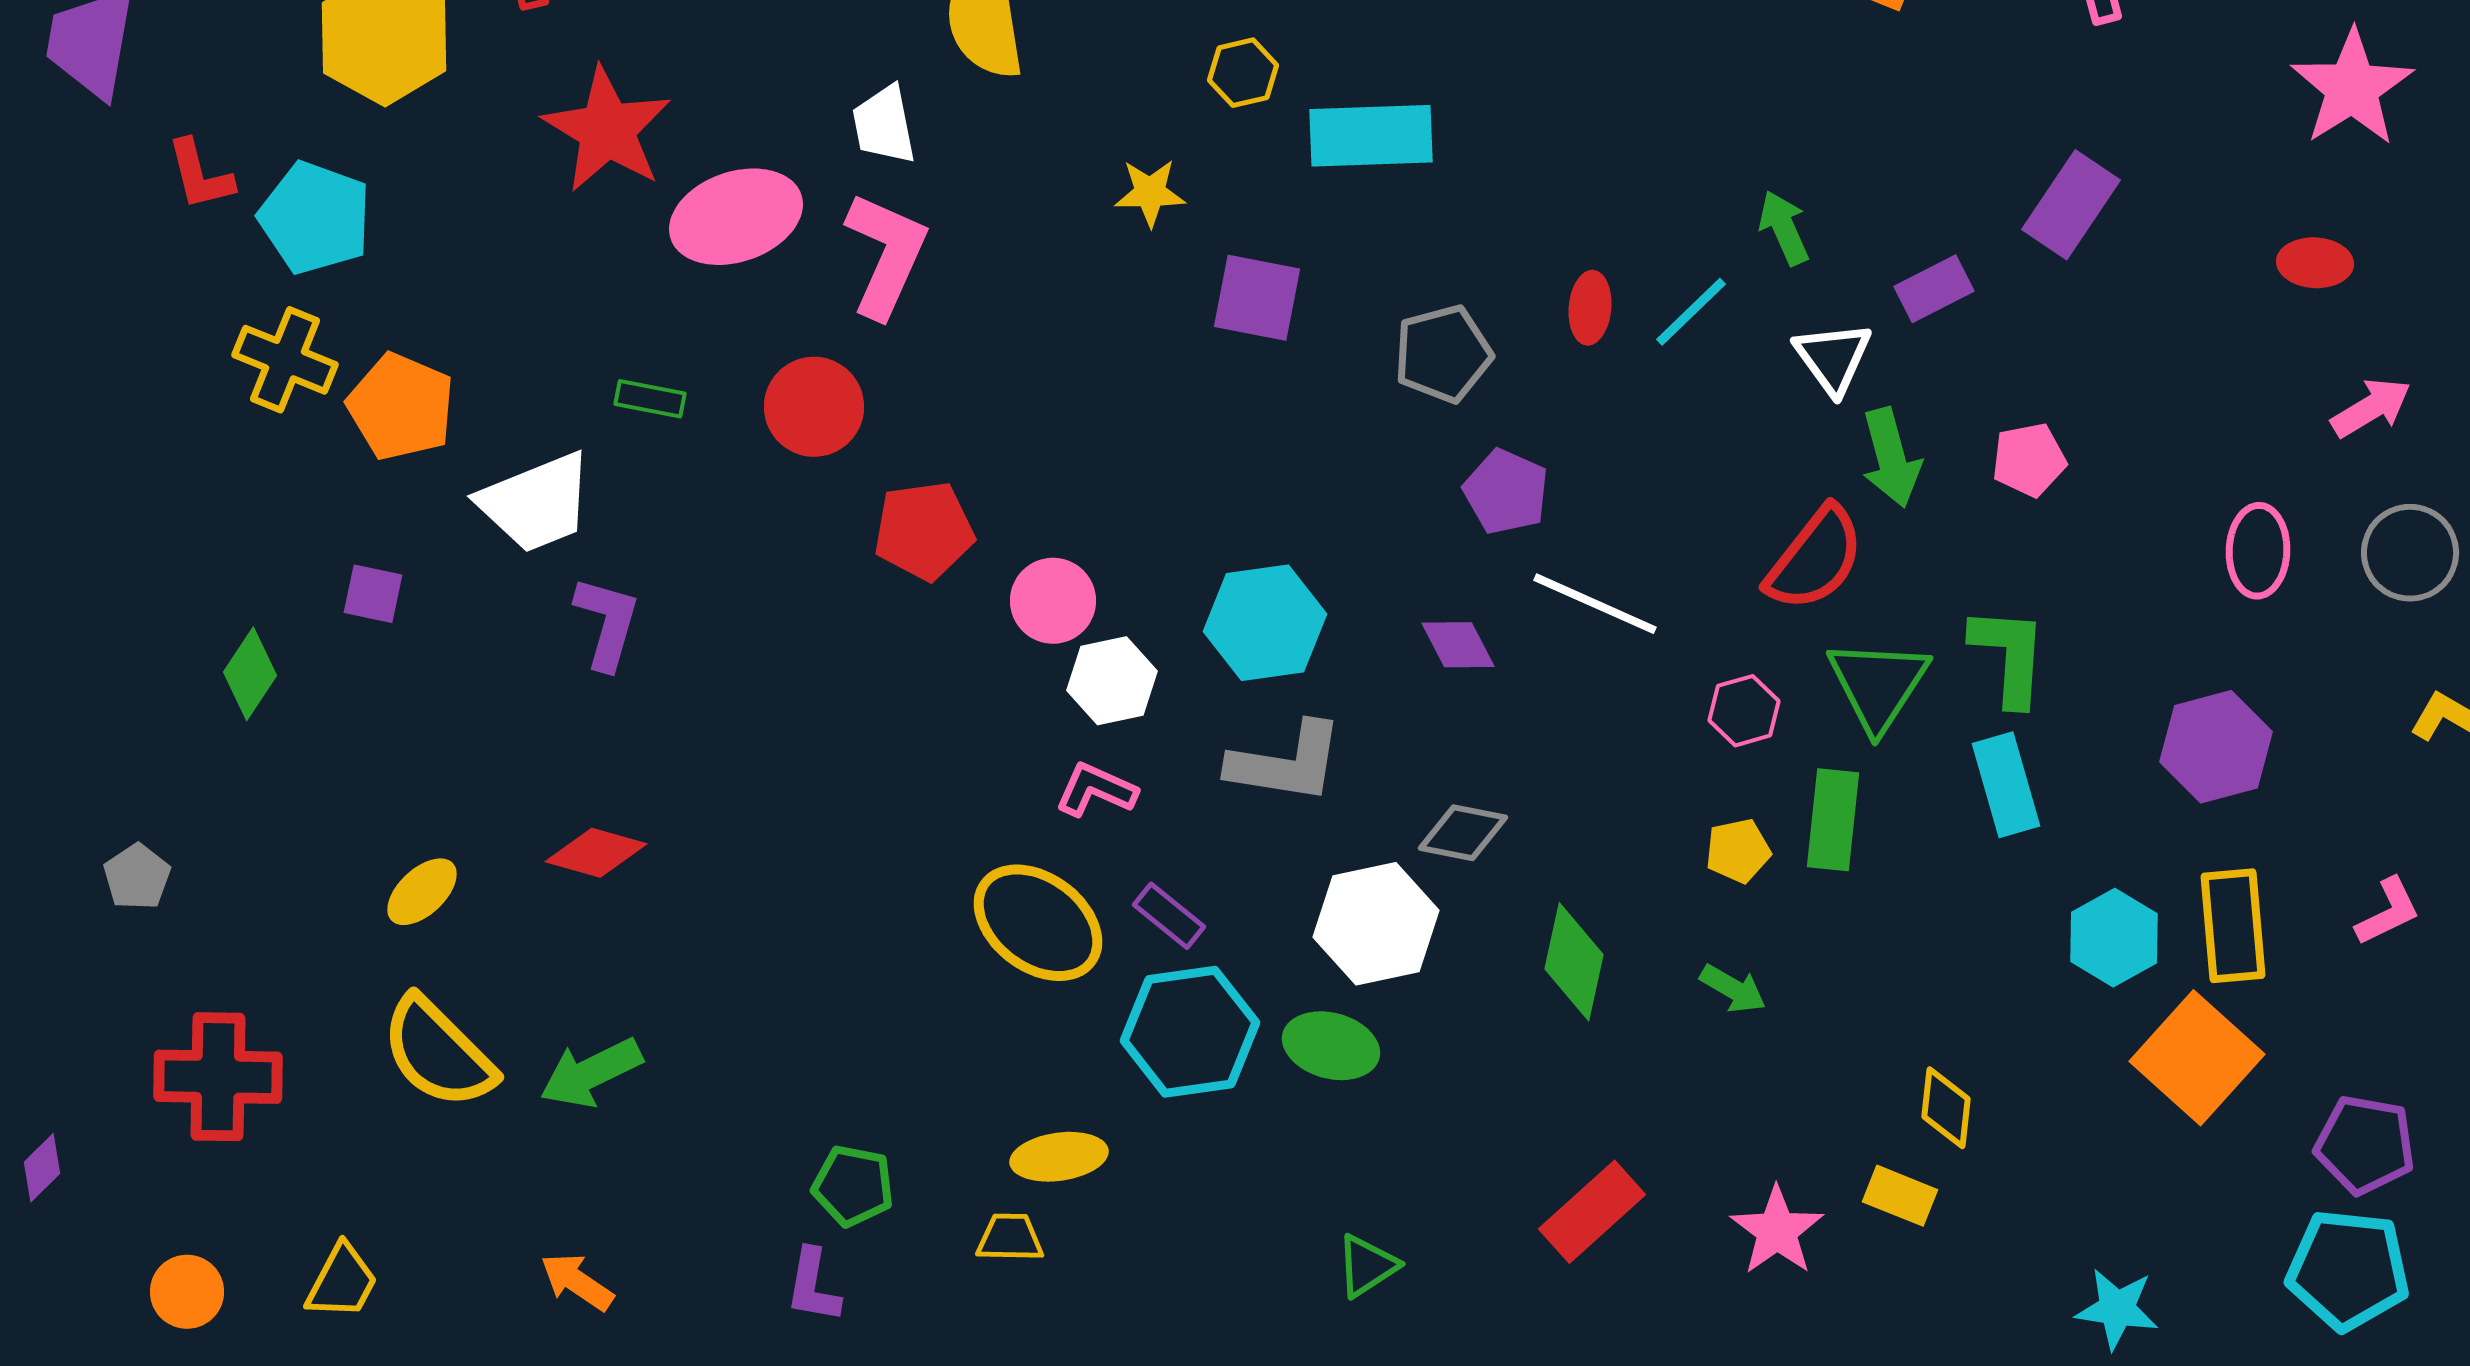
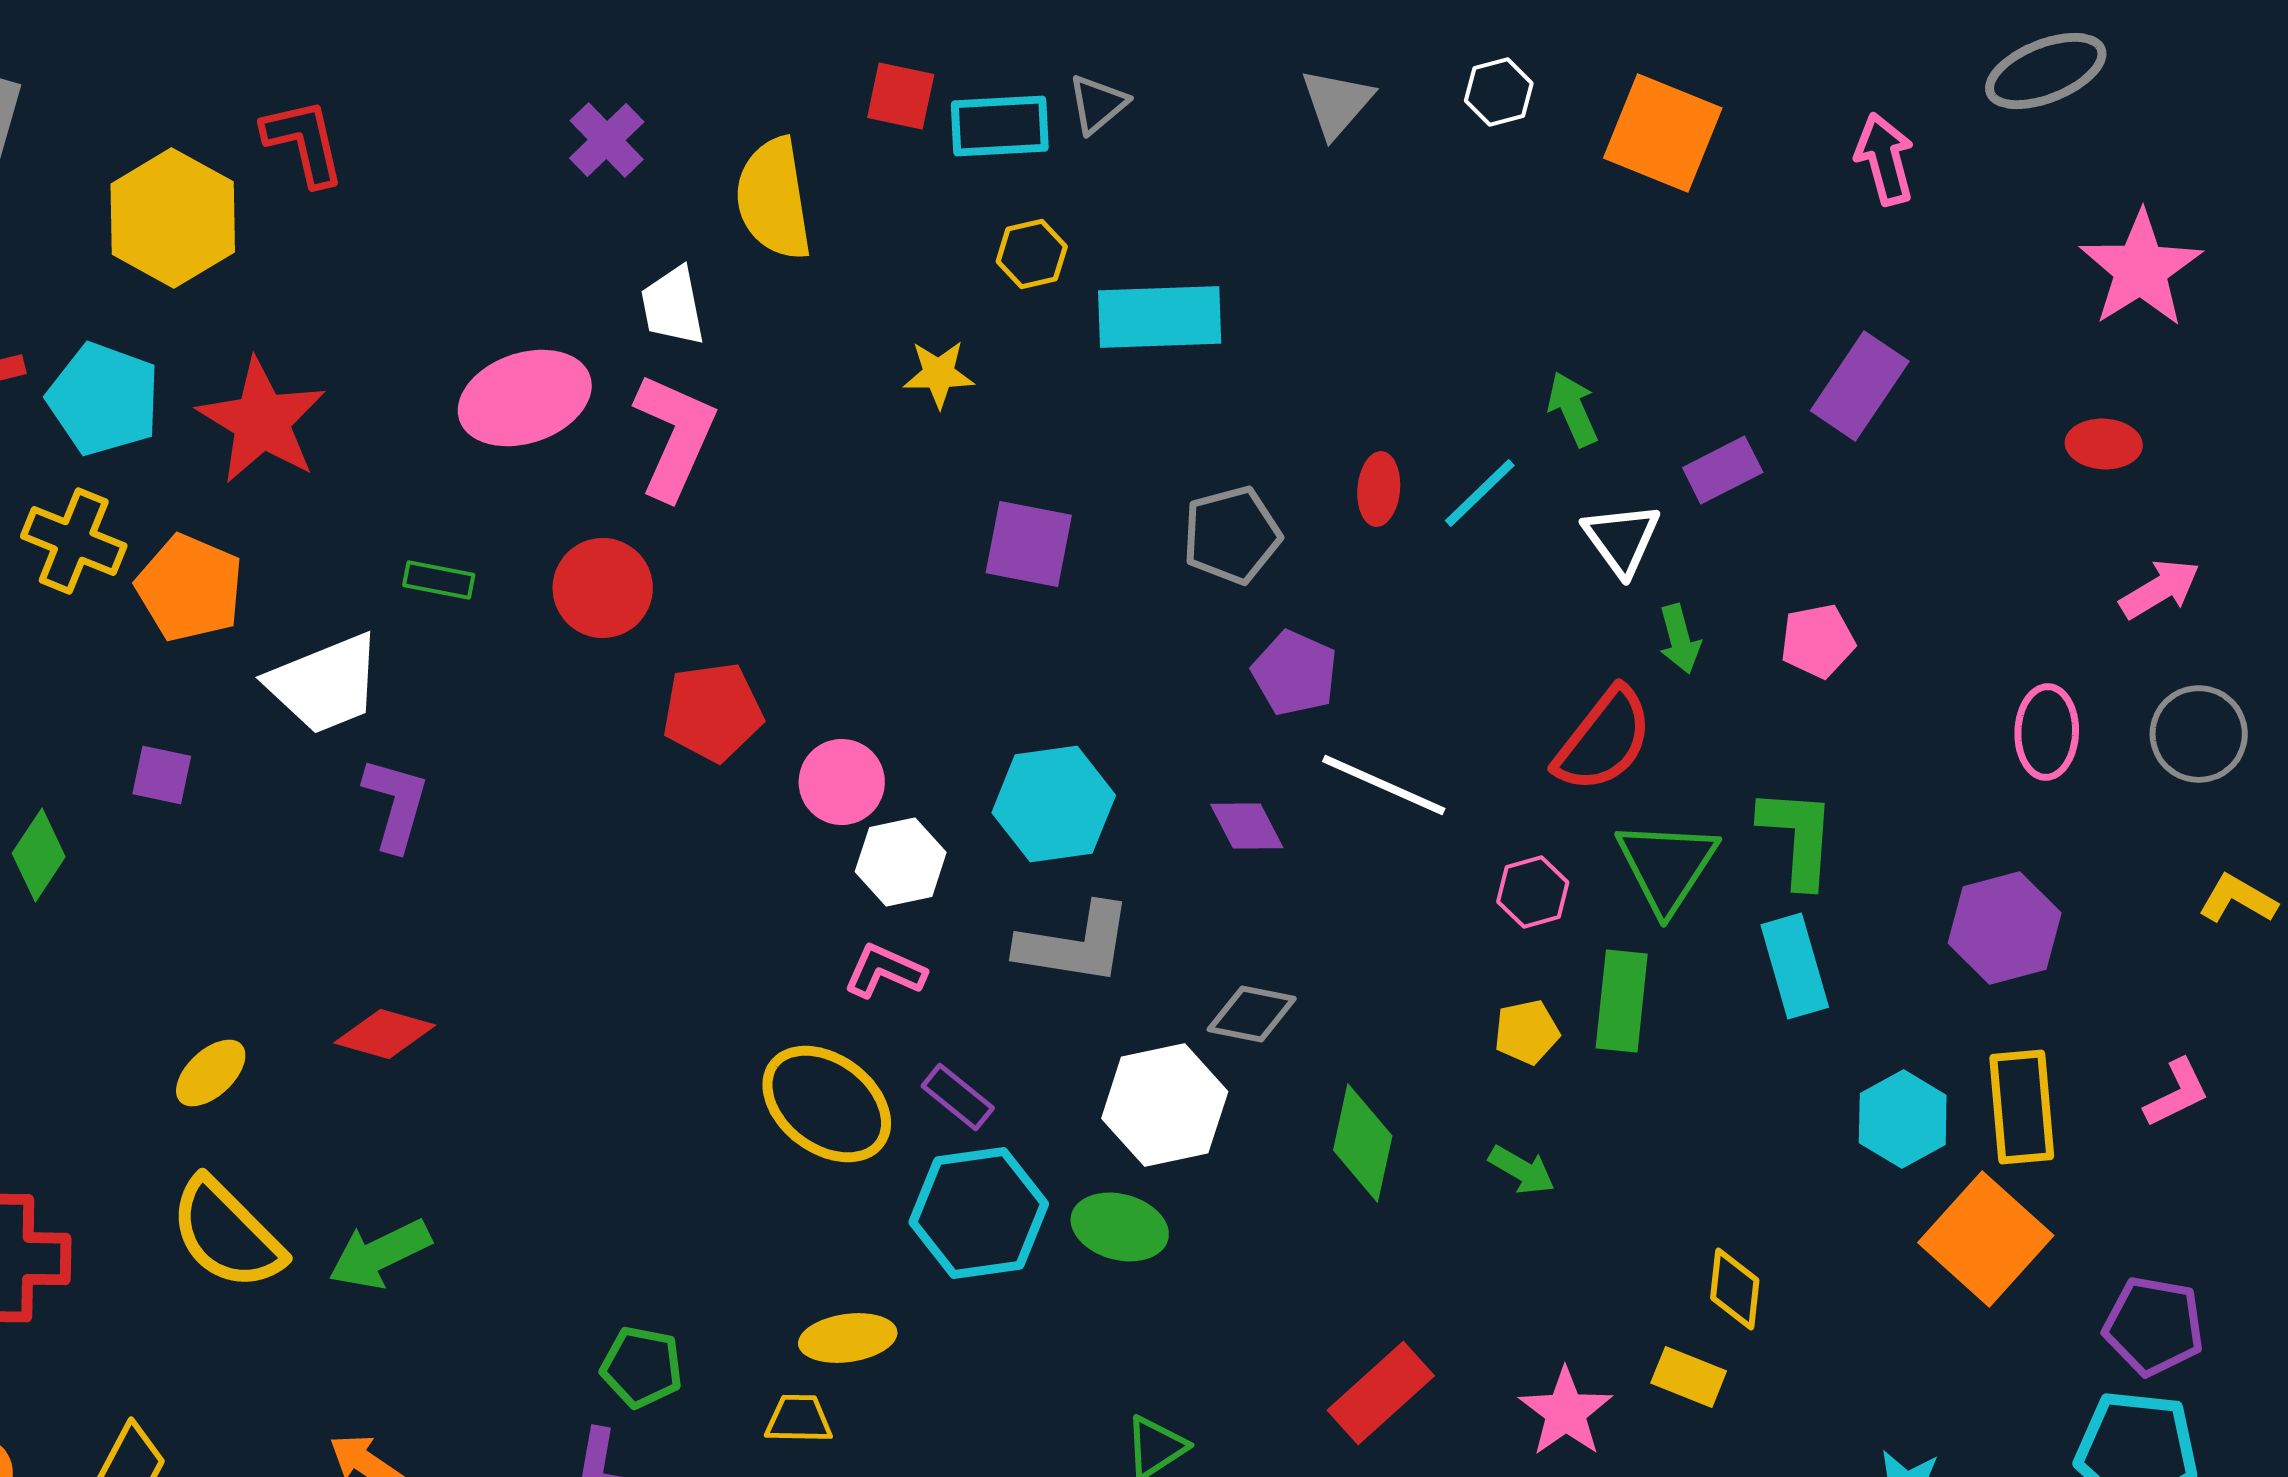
red star: (607, 130) -> (262, 421), moved
purple square: (1257, 298) -> (1029, 544), moved
green arrow: (1891, 458) -> (1680, 639), size x0.7

